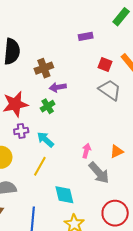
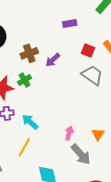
purple arrow: (58, 87) -> (53, 60), moved, turned -35
green cross: (48, 106) -> (24, 80), moved
orange triangle: (117, 151) -> (98, 134), turned -32

